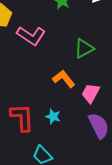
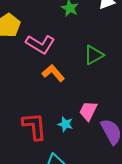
orange L-shape: (64, 79) -> (53, 73), moved
pink trapezoid: (91, 93) -> (88, 111), moved

